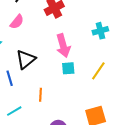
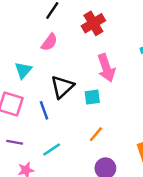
cyan square: (68, 68) -> (92, 97), moved
orange line: (40, 95) -> (96, 134), moved, turned 40

